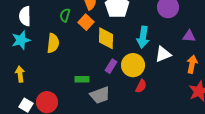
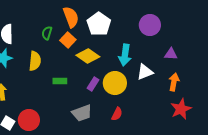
yellow diamond: (106, 38) -> (88, 56), turned -55
green rectangle: (82, 79) -> (60, 81), moved
red semicircle: (141, 86) -> (117, 114), moved

